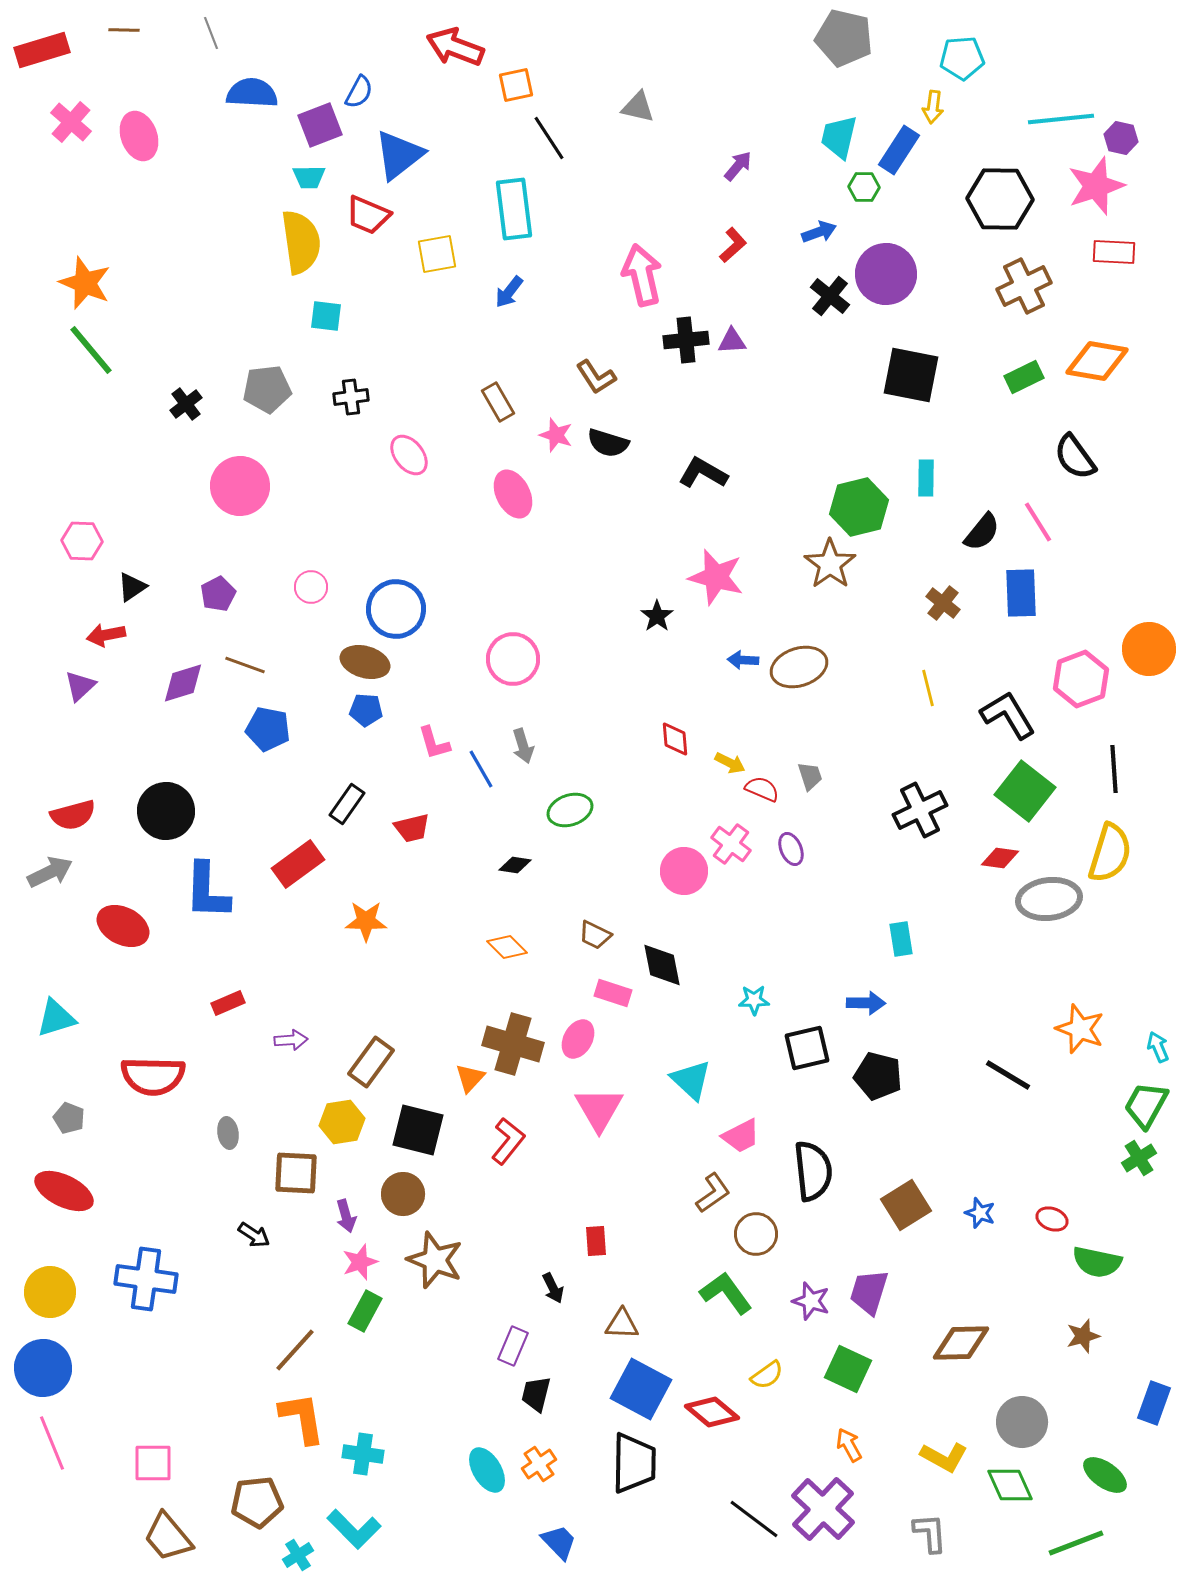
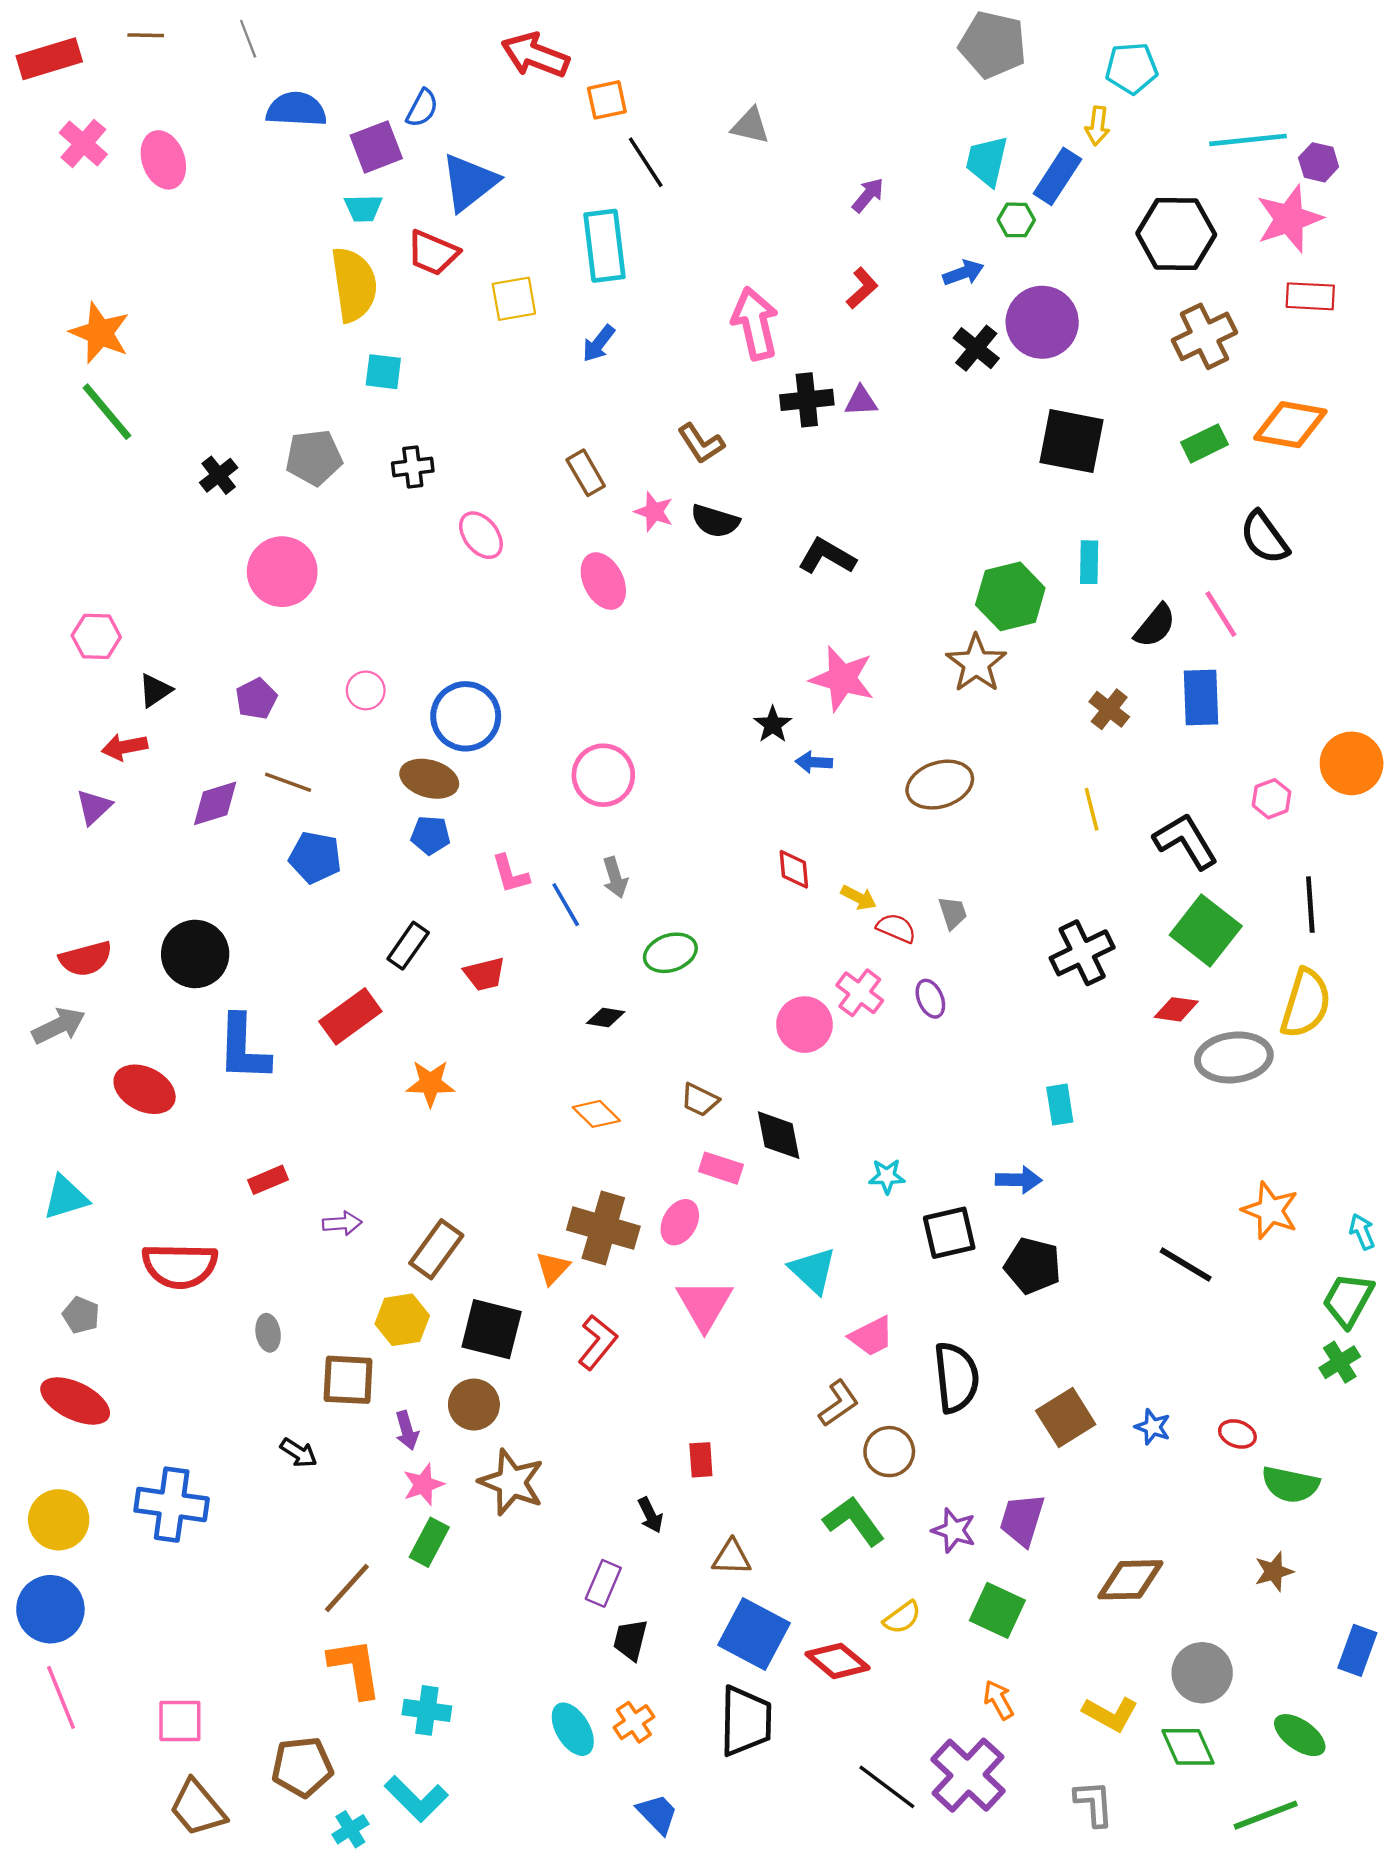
blue arrow: (743, 660) -> (814, 762), moved
pink hexagon: (1081, 679) -> (1272, 799), size x0.6

